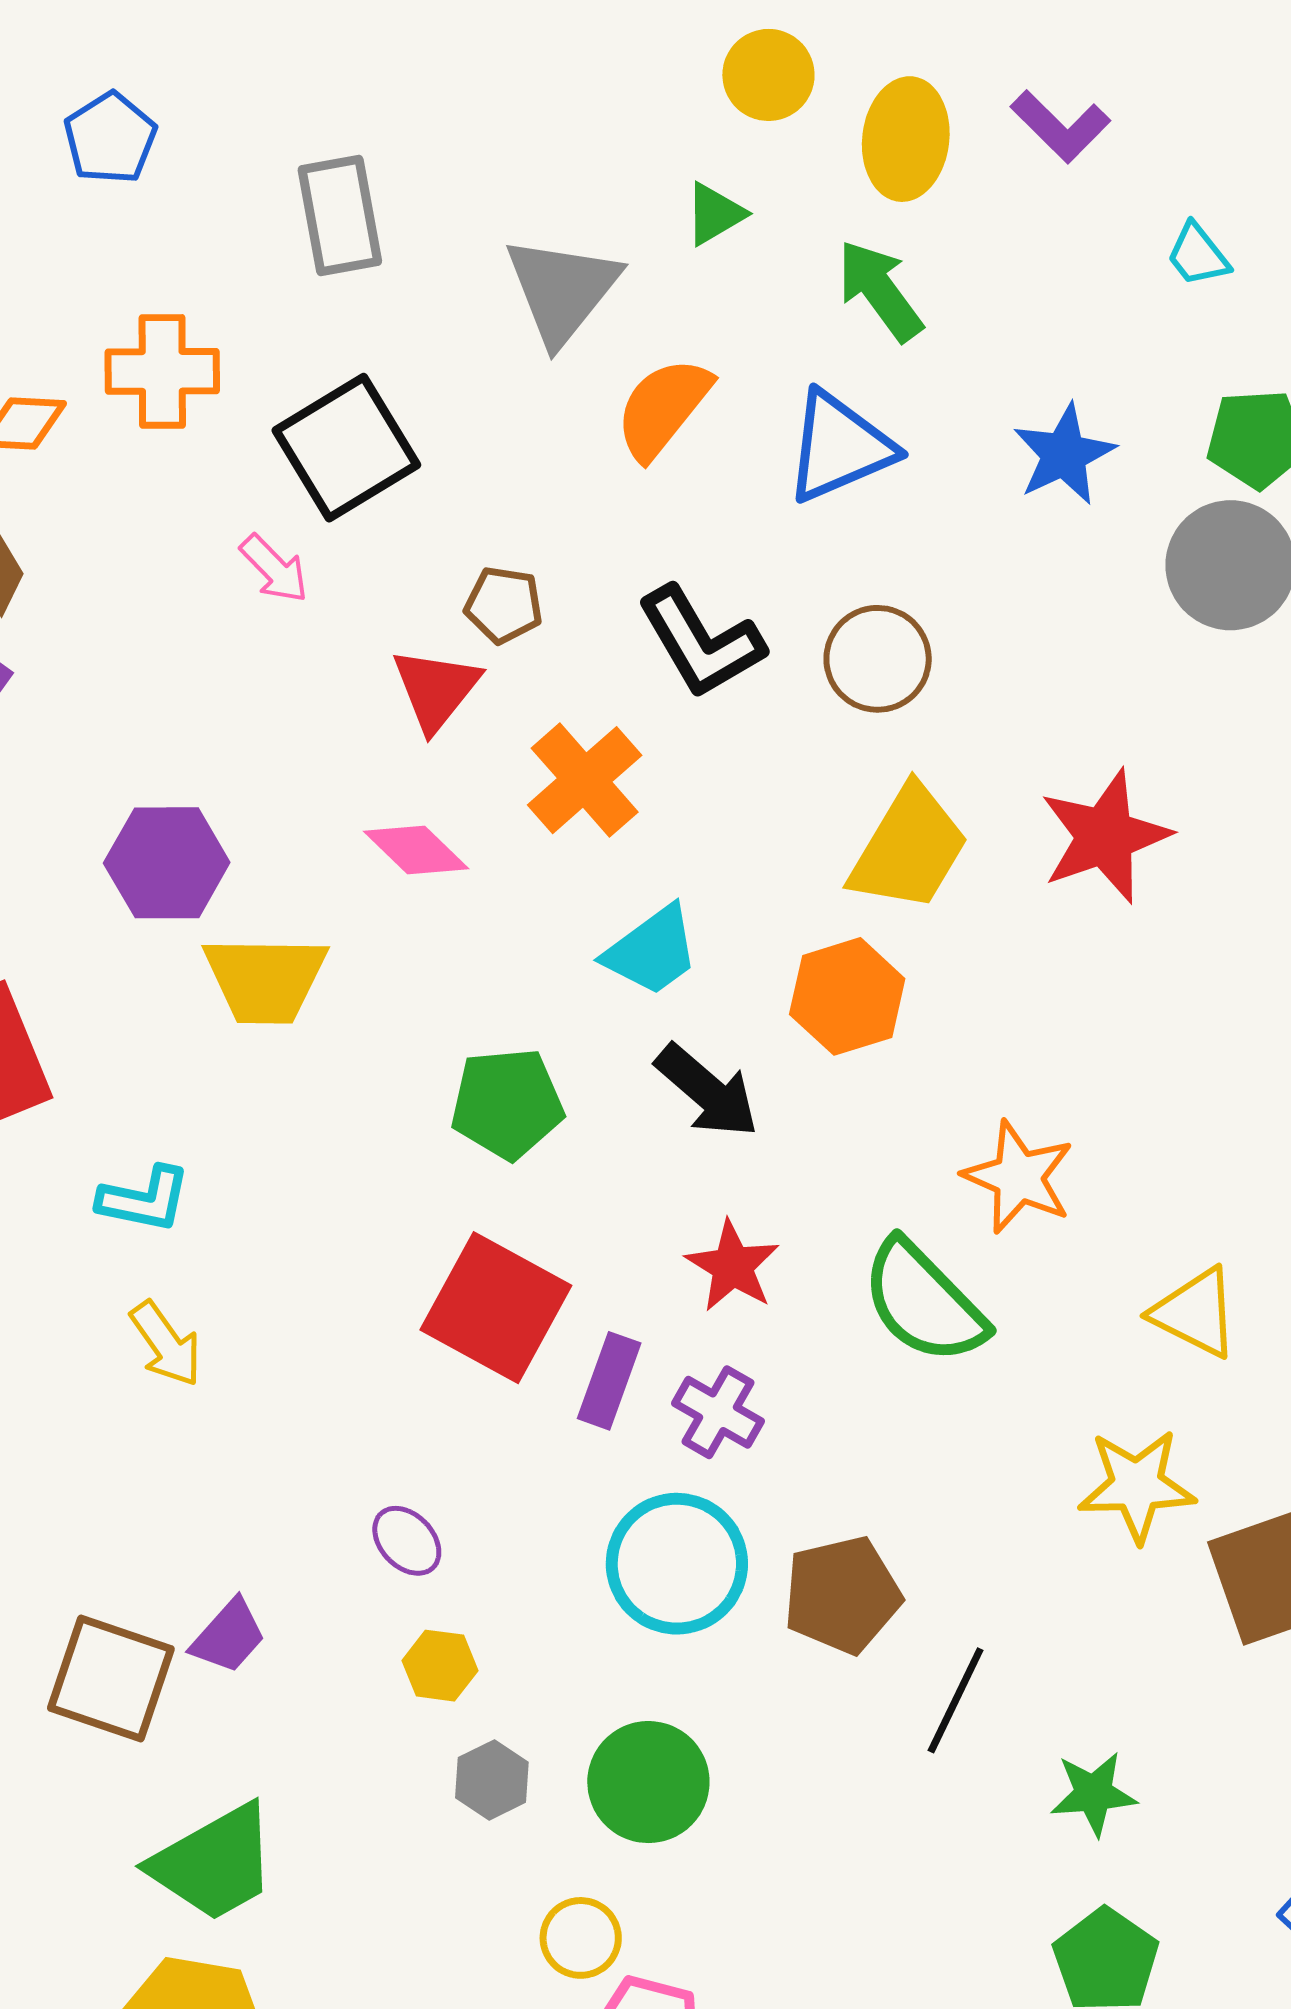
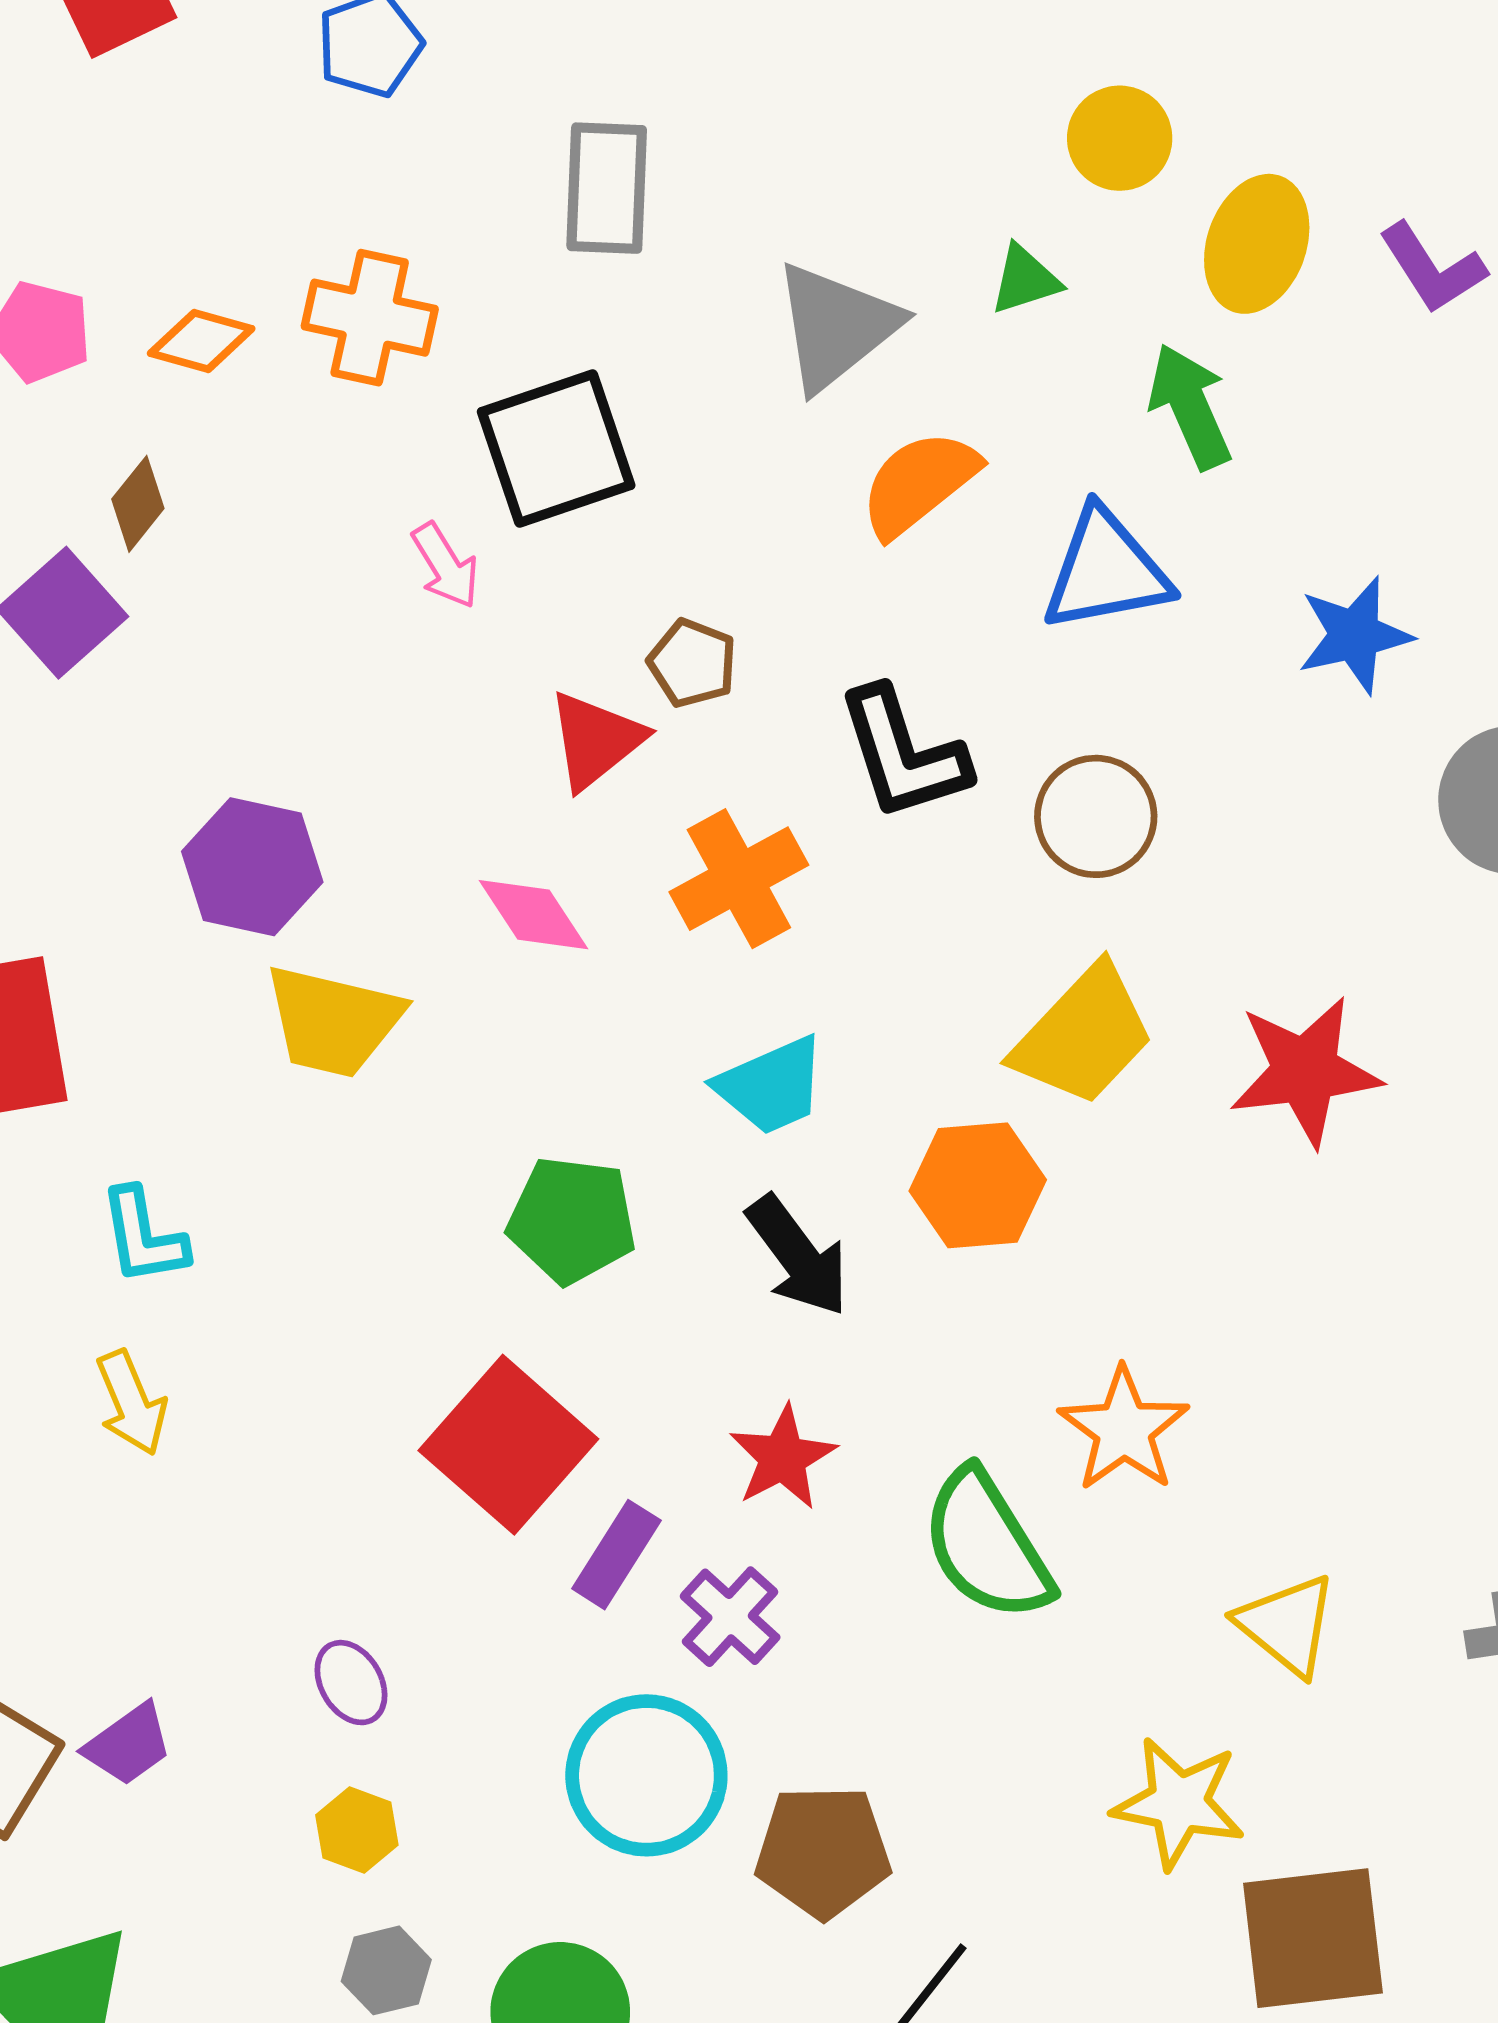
cyan L-shape: (144, 1199) -> (143, 1236), turned 56

